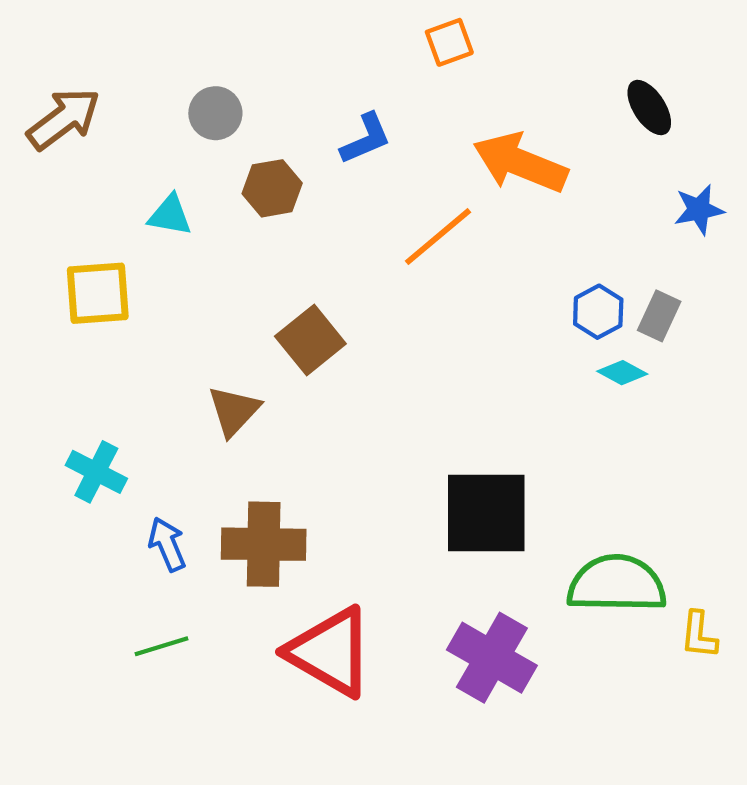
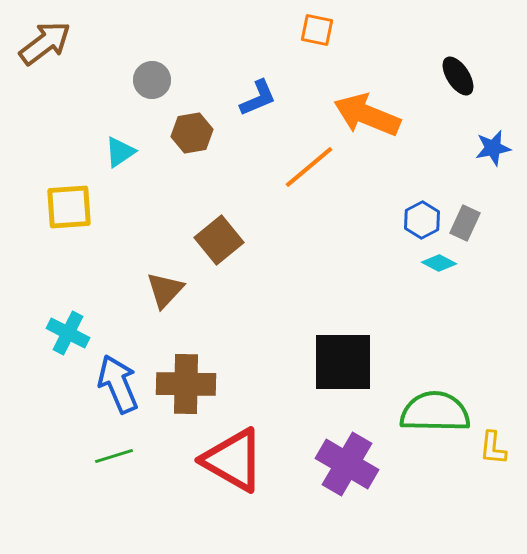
orange square: (449, 42) -> (317, 30), turned 32
brown arrow: (64, 119) -> (45, 43), moved
cyan triangle: (170, 215) -> (120, 152), turned -44
blue arrow: (167, 544) -> (118, 384), size x1.5

